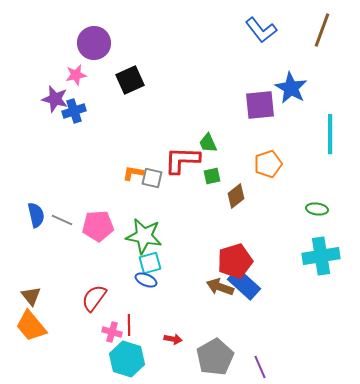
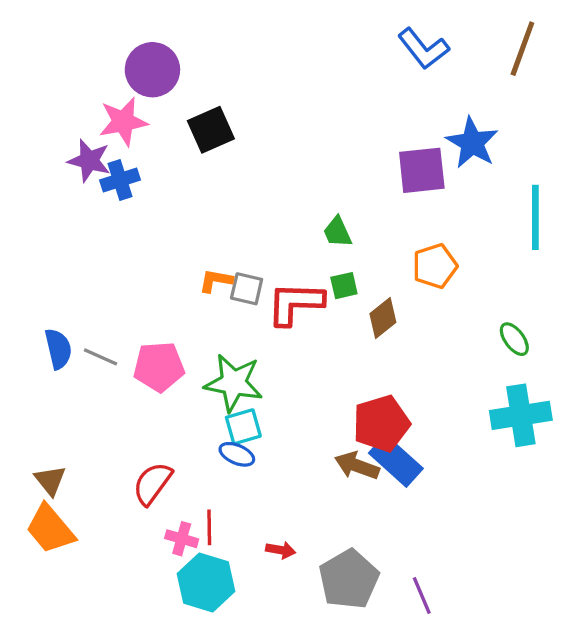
pink star: (76, 75) -> (123, 122), size x1.4
red L-shape: (182, 160) -> (295, 303), moved
green ellipse: (317, 209) -> (514, 339), turned 45

